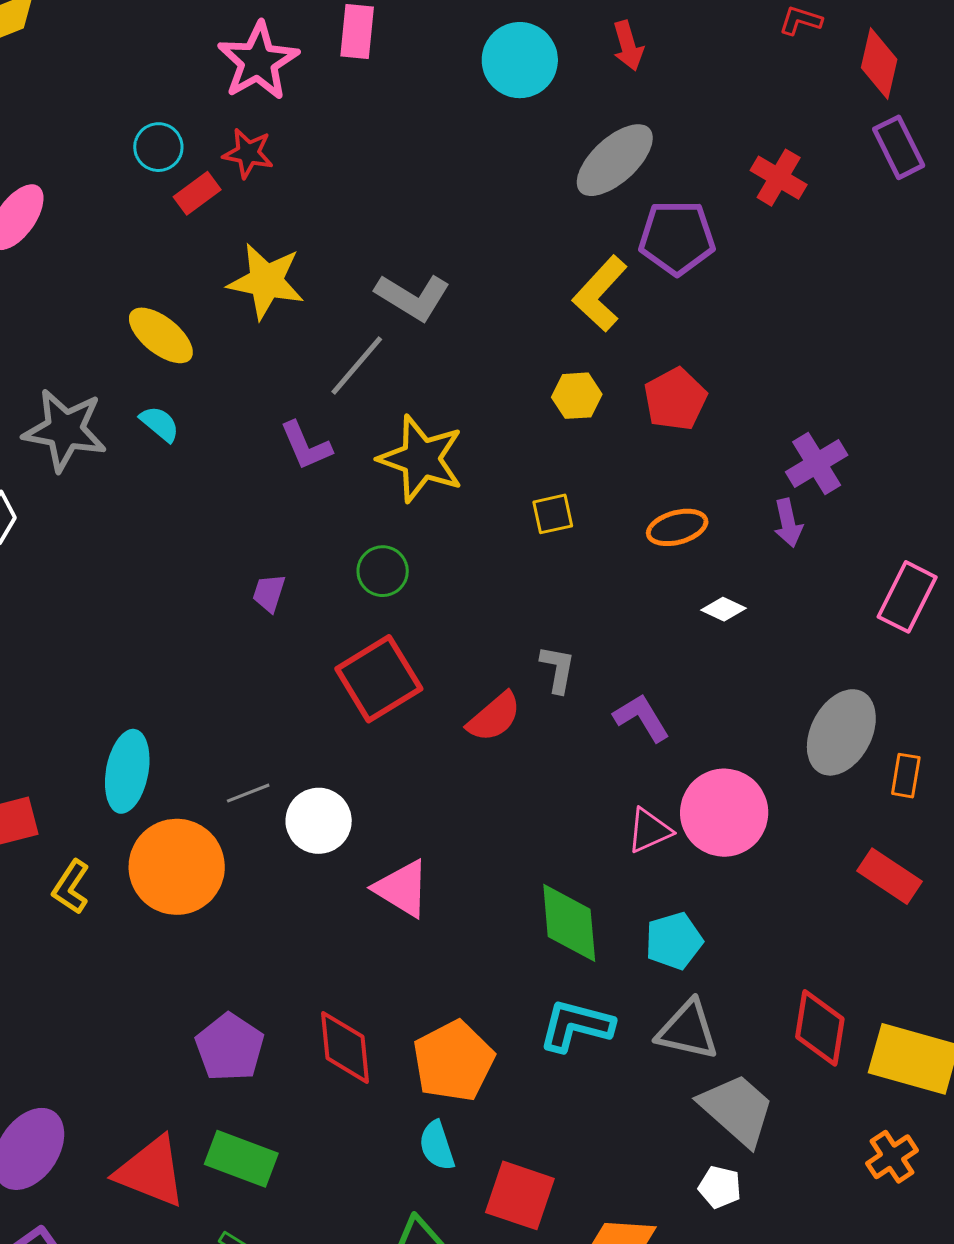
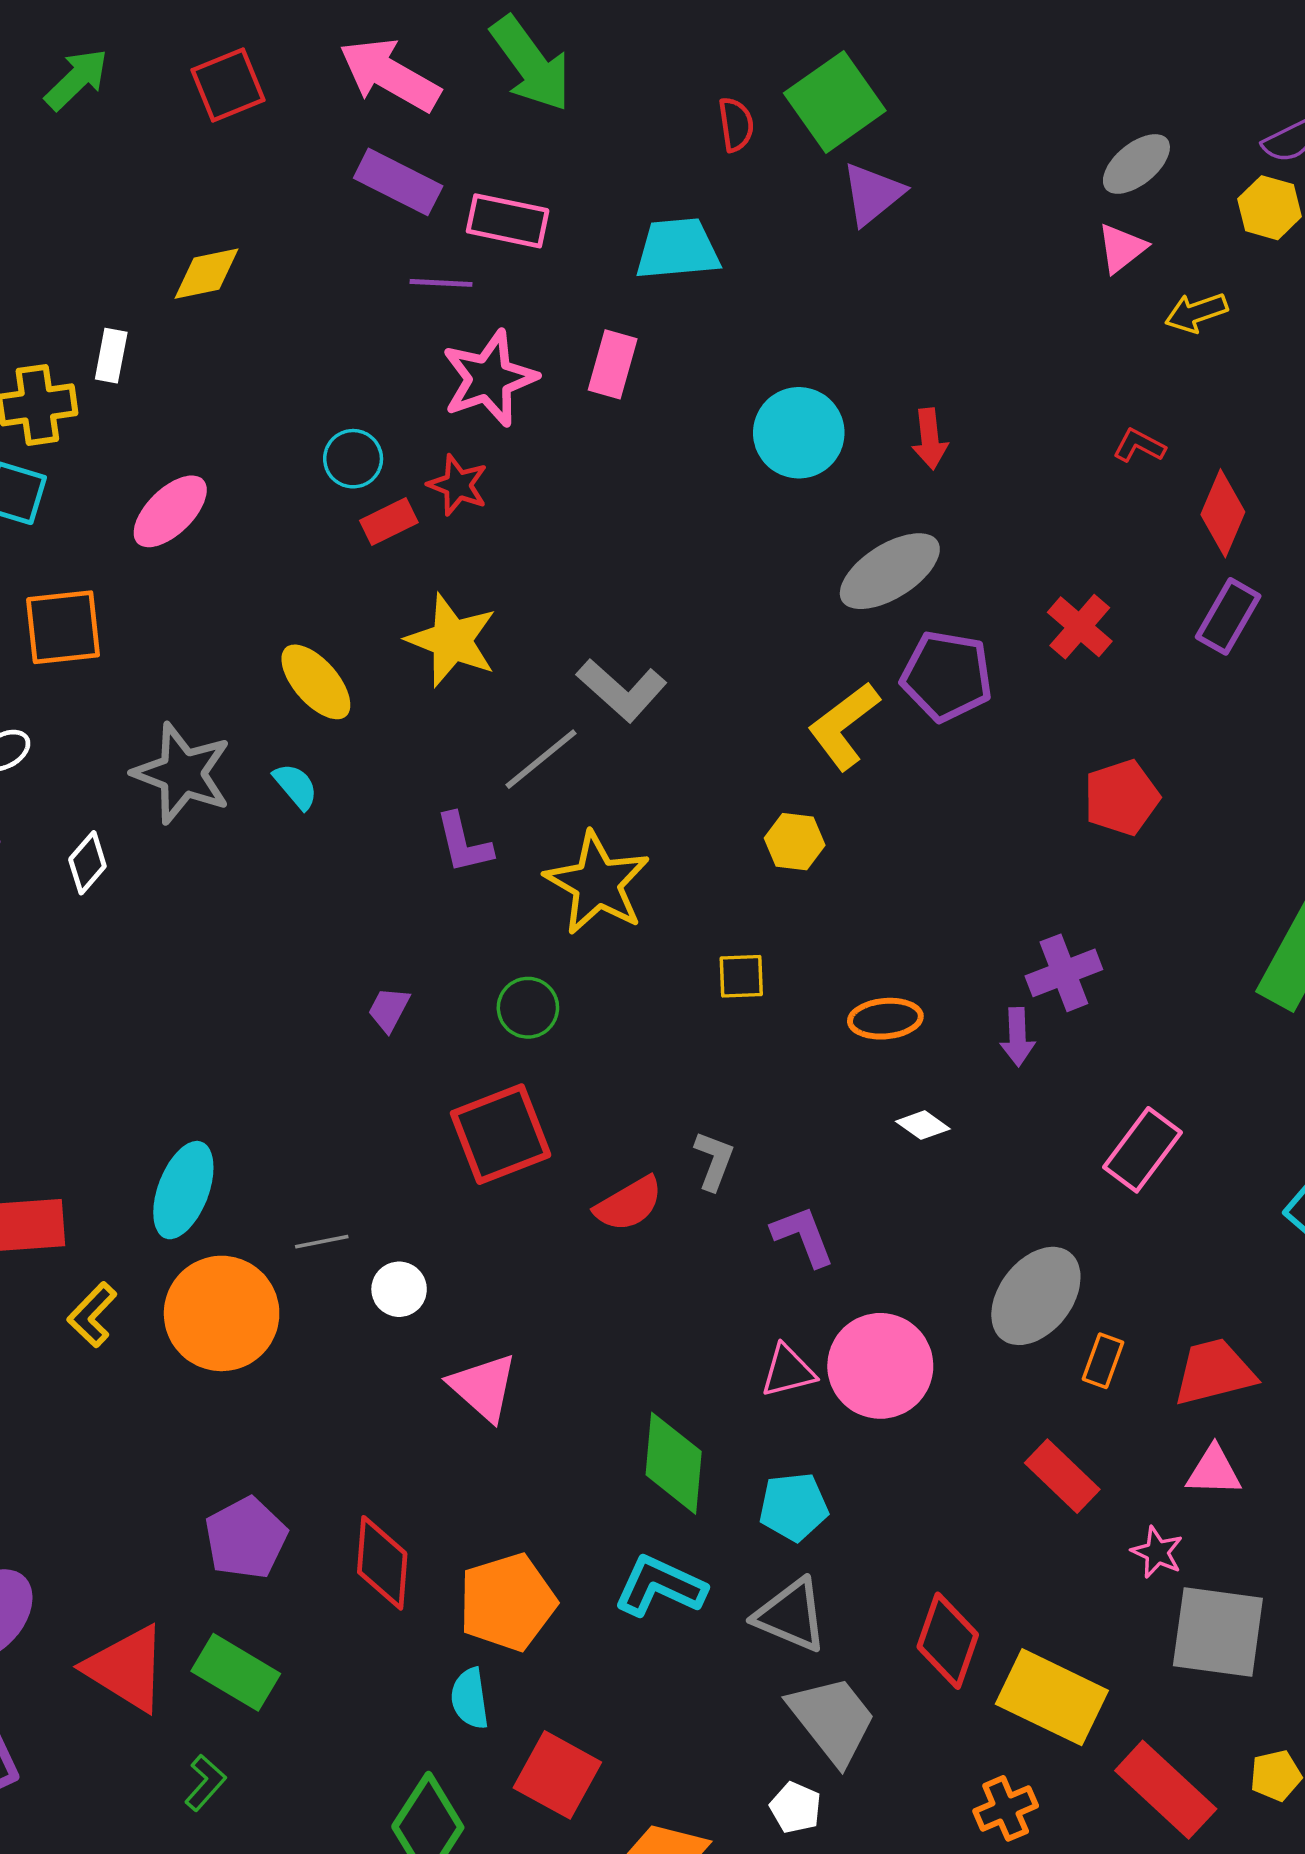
purple rectangle: (899, 147) -> (1228, 616), turned 46
red pentagon: (675, 399) -> (1122, 798), moved
white circle: (319, 821) -> (399, 1289), size x0.7

